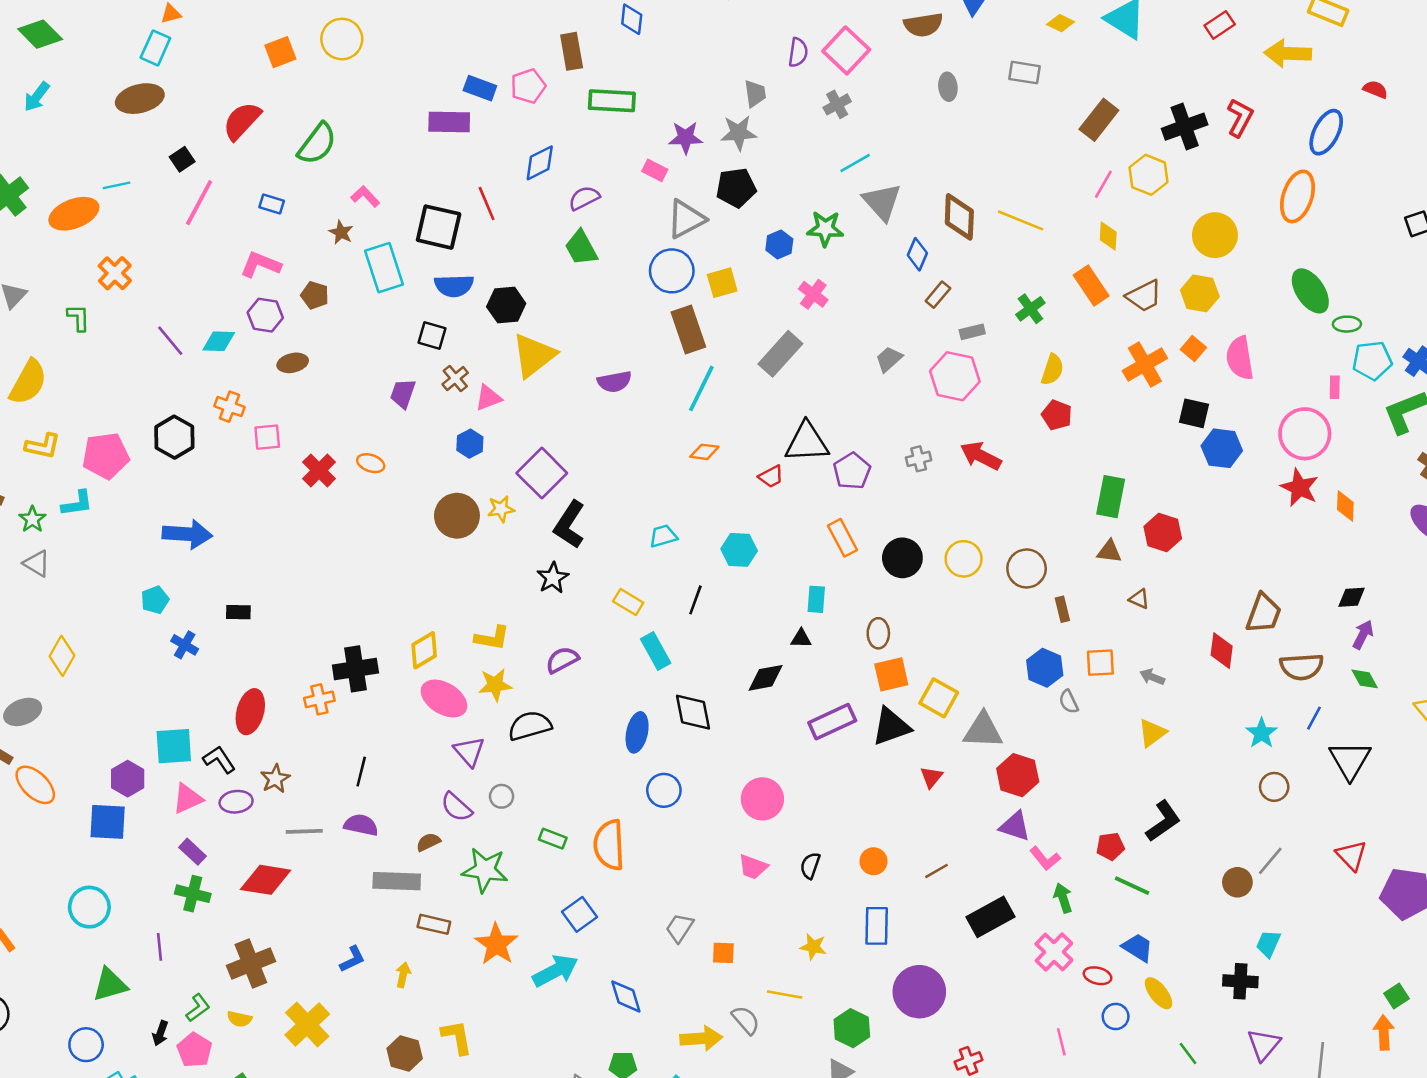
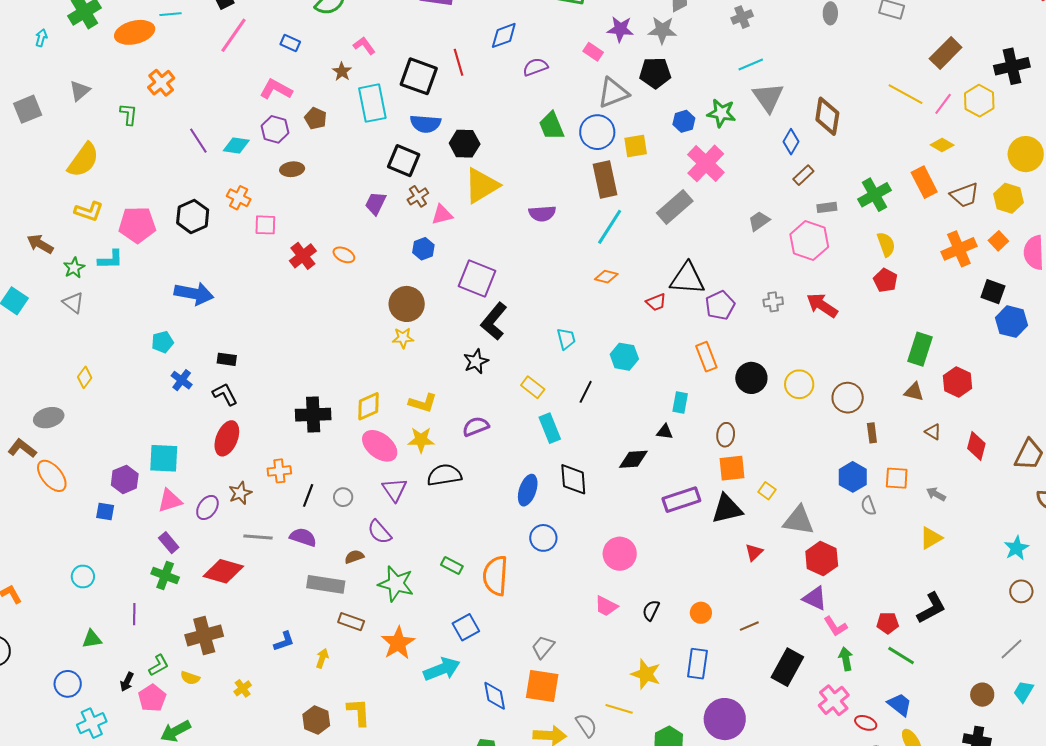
yellow line: (1021, 220) -> (905, 94), moved
yellow diamond: (1108, 236) -> (942, 145), turned -70
green trapezoid: (581, 248) -> (552, 126), moved
pink cross: (813, 294) -> (706, 163), size x1.6
green cross: (1030, 309) -> (875, 195), size x1.4
black square: (432, 336) -> (404, 161), size x1.4
yellow semicircle: (1052, 370) -> (886, 244), turned -45
purple square: (542, 473) -> (477, 278), turned -30
yellow star: (501, 509) -> (403, 338), moved
cyan trapezoid: (663, 536) -> (566, 339), turned 85
red diamond: (1222, 651) -> (976, 446), moved
yellow diamond: (62, 656) -> (85, 377), size x0.7
yellow square: (939, 698) -> (767, 491), size x0.6
orange cross: (319, 699) -> (279, 471), moved
black L-shape: (219, 760) -> (225, 394), moved
gray circle: (502, 796) -> (343, 497), moved
purple ellipse: (236, 802) -> (207, 507), turned -55
blue square: (108, 822) -> (105, 512), size x0.6
brown circle: (1237, 882) -> (982, 695), moved
cyan circle: (89, 907) -> (83, 576), size x0.7
black rectangle: (991, 917) -> (787, 667), turned -39
cyan trapezoid: (1268, 944) -> (1023, 692), moved
yellow star: (813, 947) -> (646, 674), size x1.4
orange square: (723, 953) -> (542, 686), moved, size x1.8
green triangle: (110, 985) -> (92, 639), size x0.7
yellow cross: (307, 1025) -> (243, 688), size x0.5

